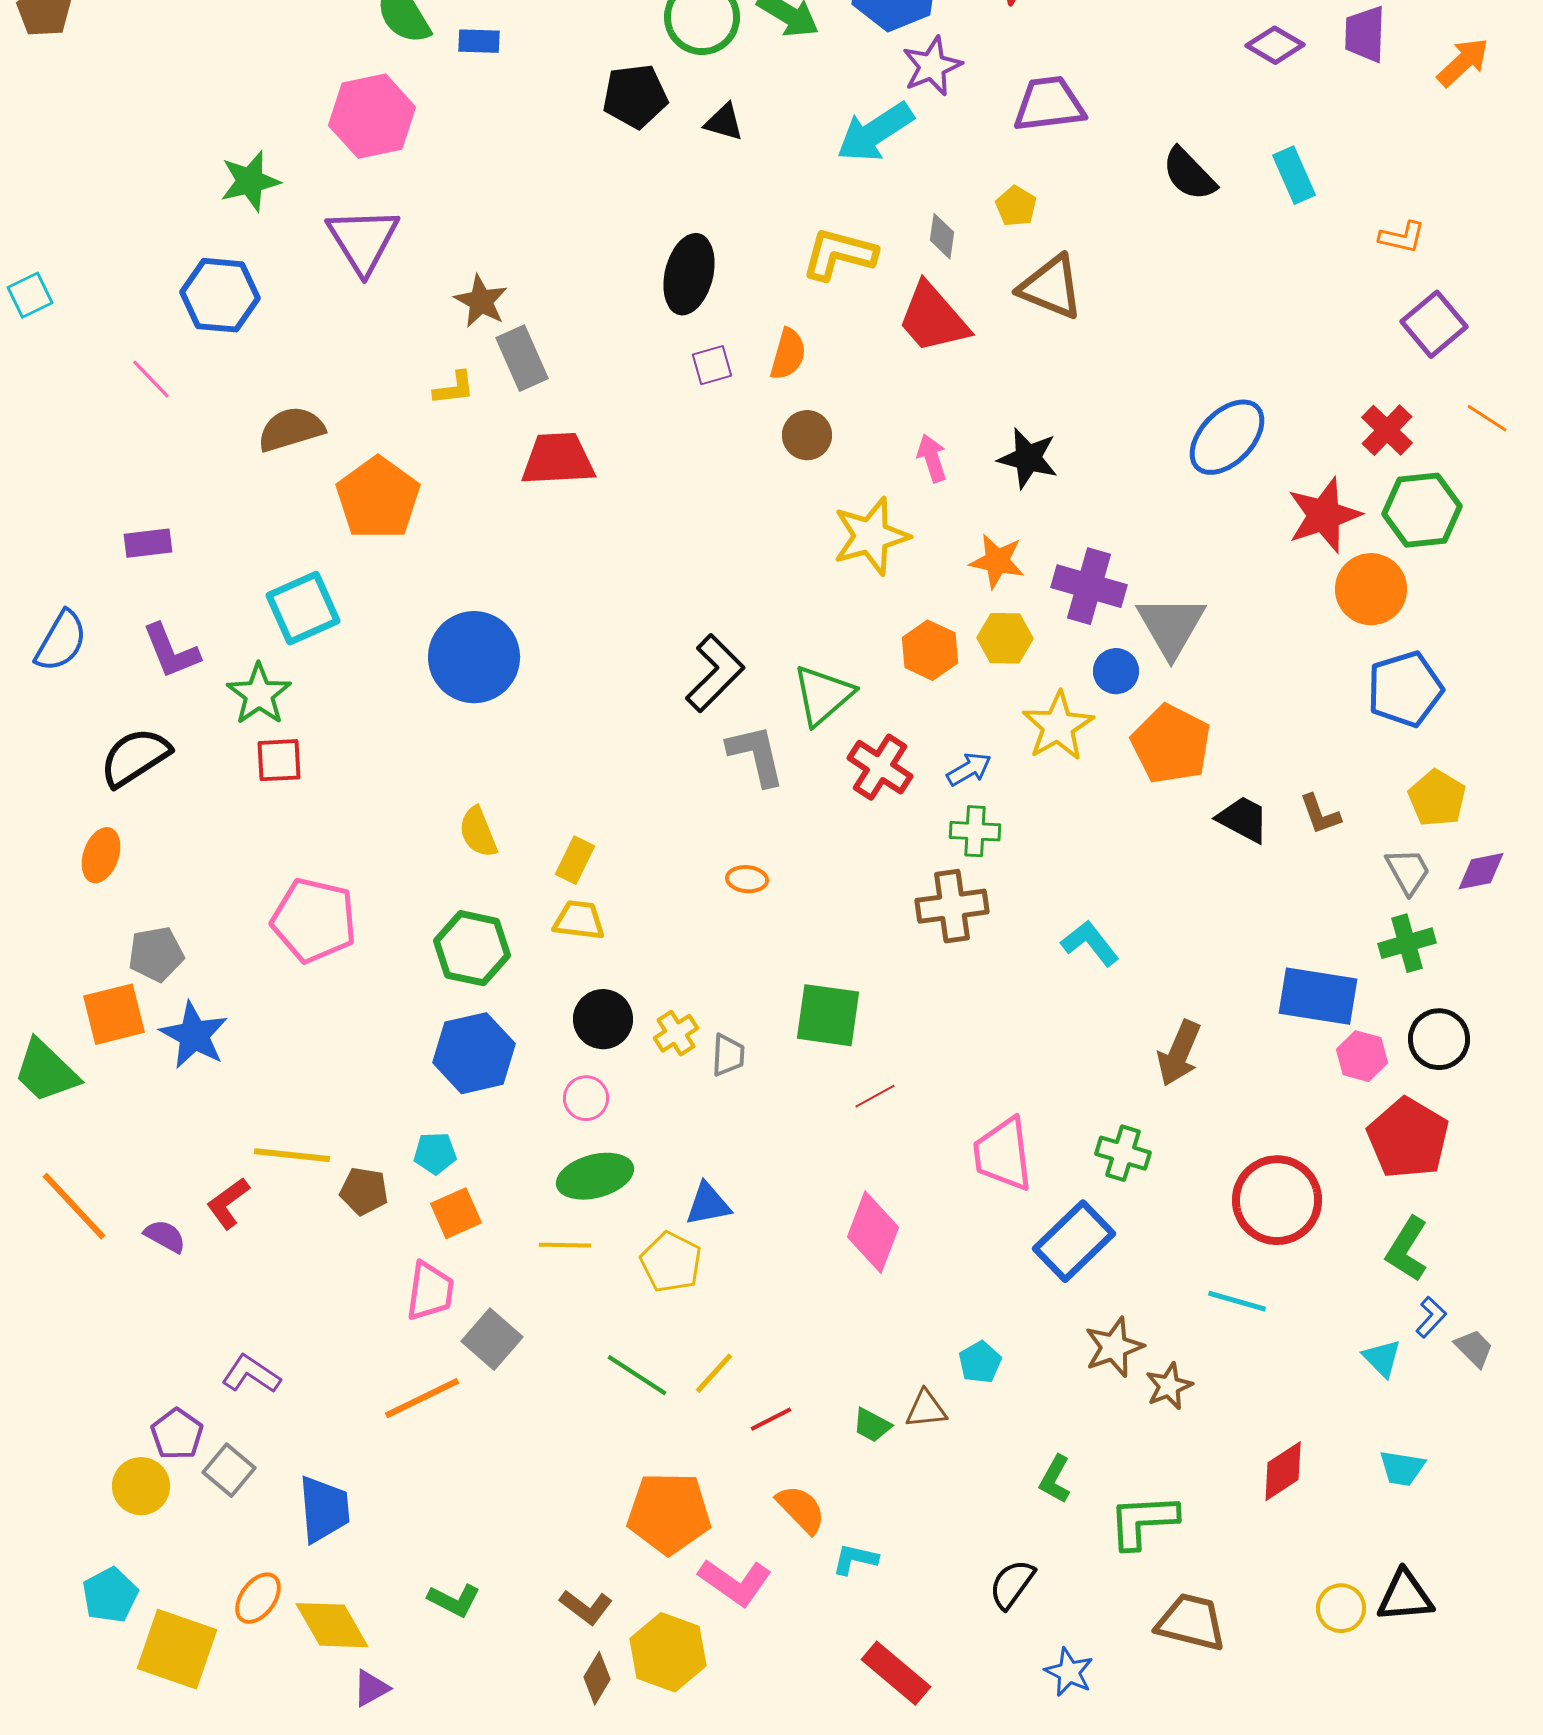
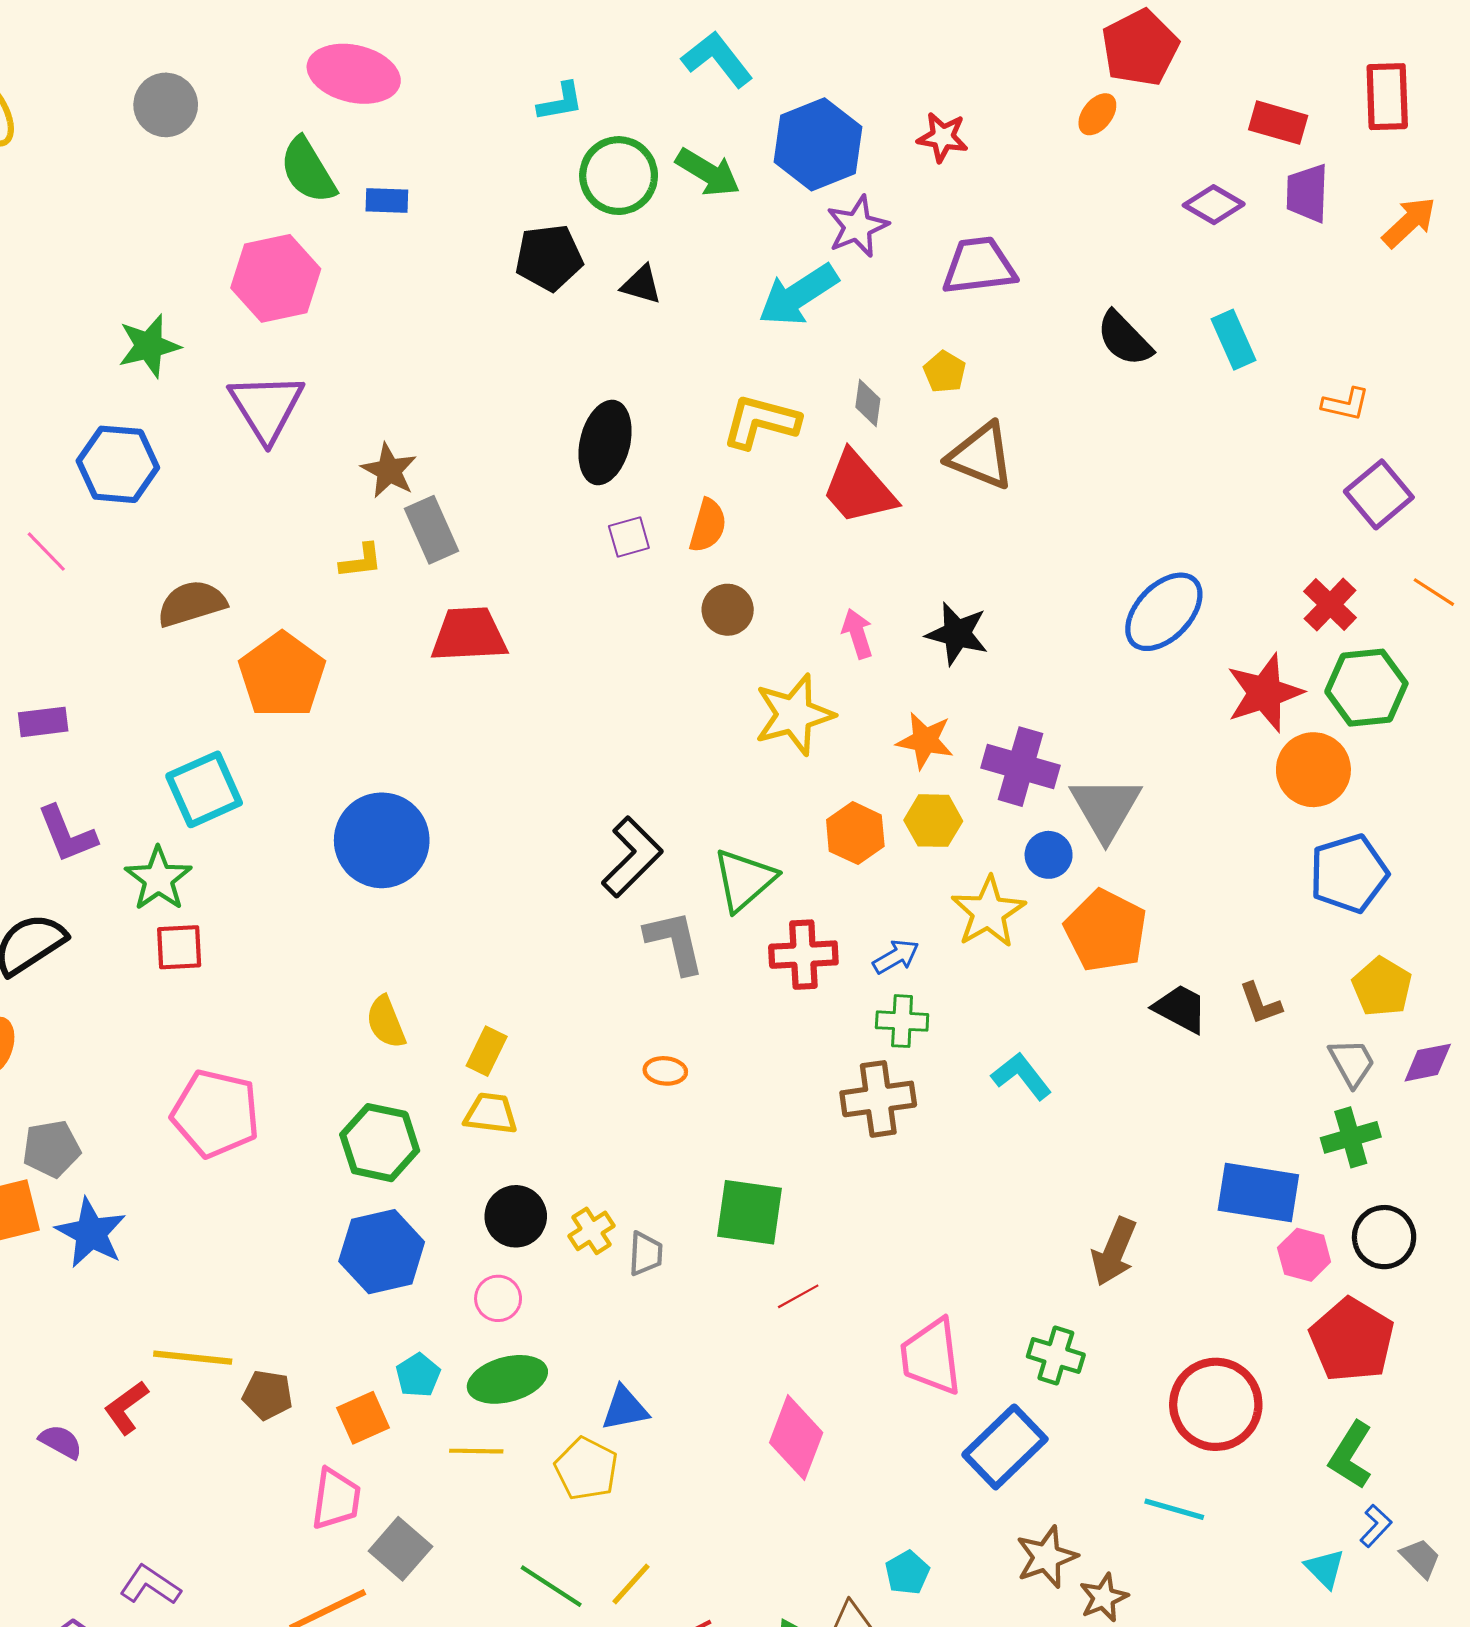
red cross: (880, 767) -> (803, 955), turned -36
cyan L-shape: (1090, 943) -> (1022, 1076), moved
cyan pentagon: (435, 1153) -> (418, 1375), moved, turned -30

